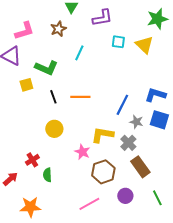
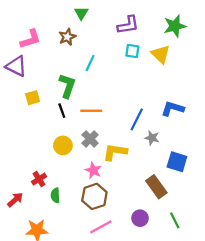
purple L-shape: (102, 18) -> (128, 25), moved
green L-shape: (46, 68) -> (67, 86), moved, turned -95
blue square: (159, 120) -> (177, 162), moved
gray cross: (128, 143) -> (90, 139), moved
brown hexagon: (103, 172) -> (94, 196), moved

